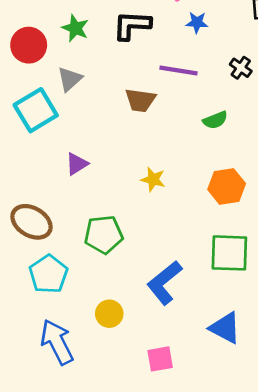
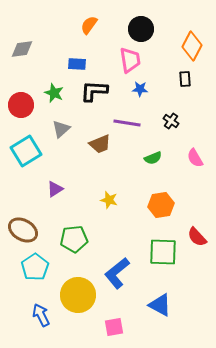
gray triangle: (70, 79) -> (61, 129), moved
brown trapezoid: (140, 100) -> (100, 144), turned -30
yellow circle: (109, 314) -> (78, 295), size x1.8
blue arrow: (57, 342) -> (41, 315), size x0.7

